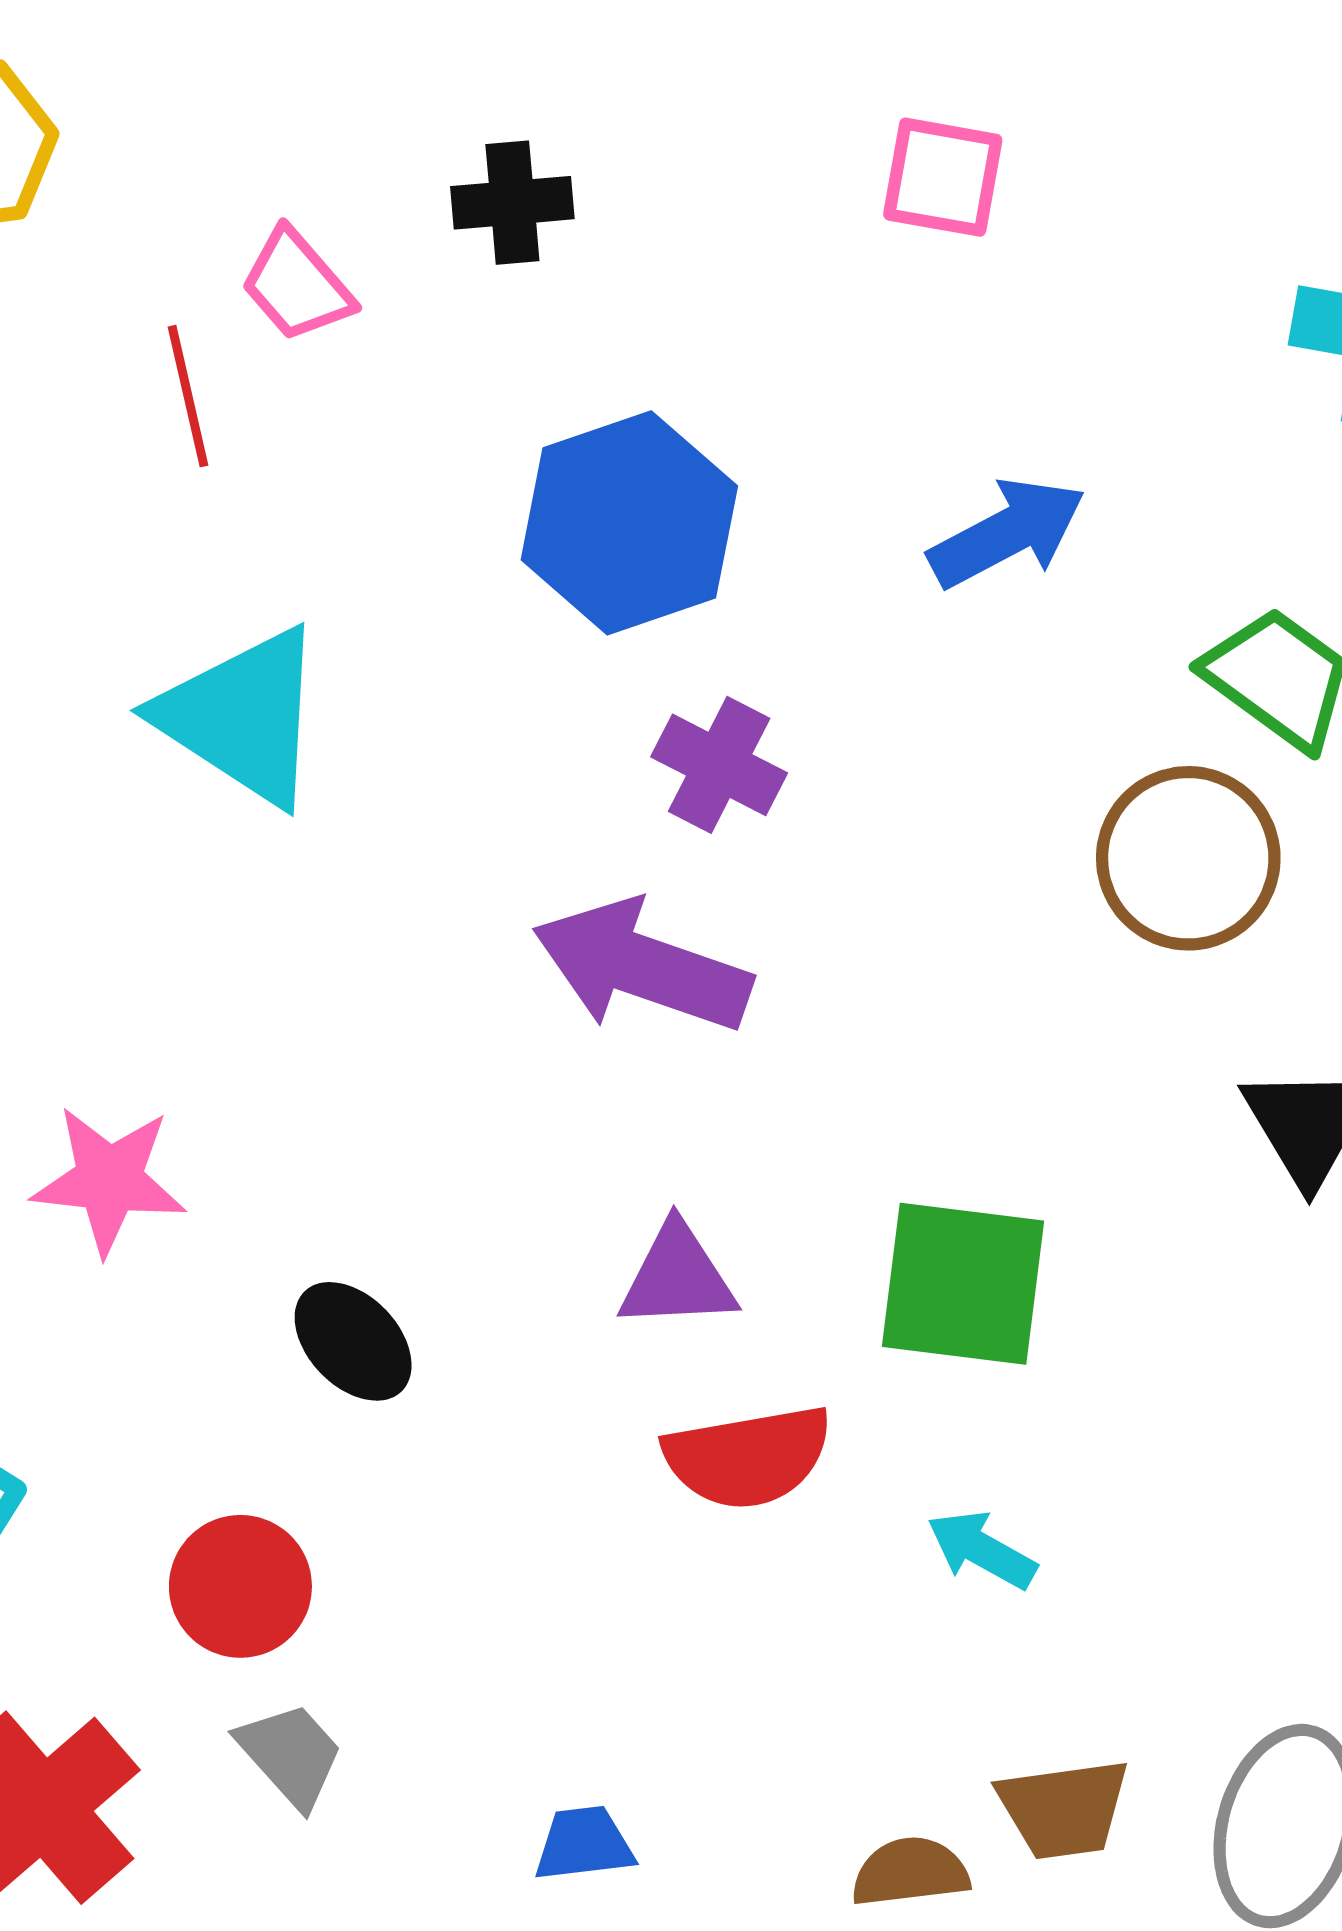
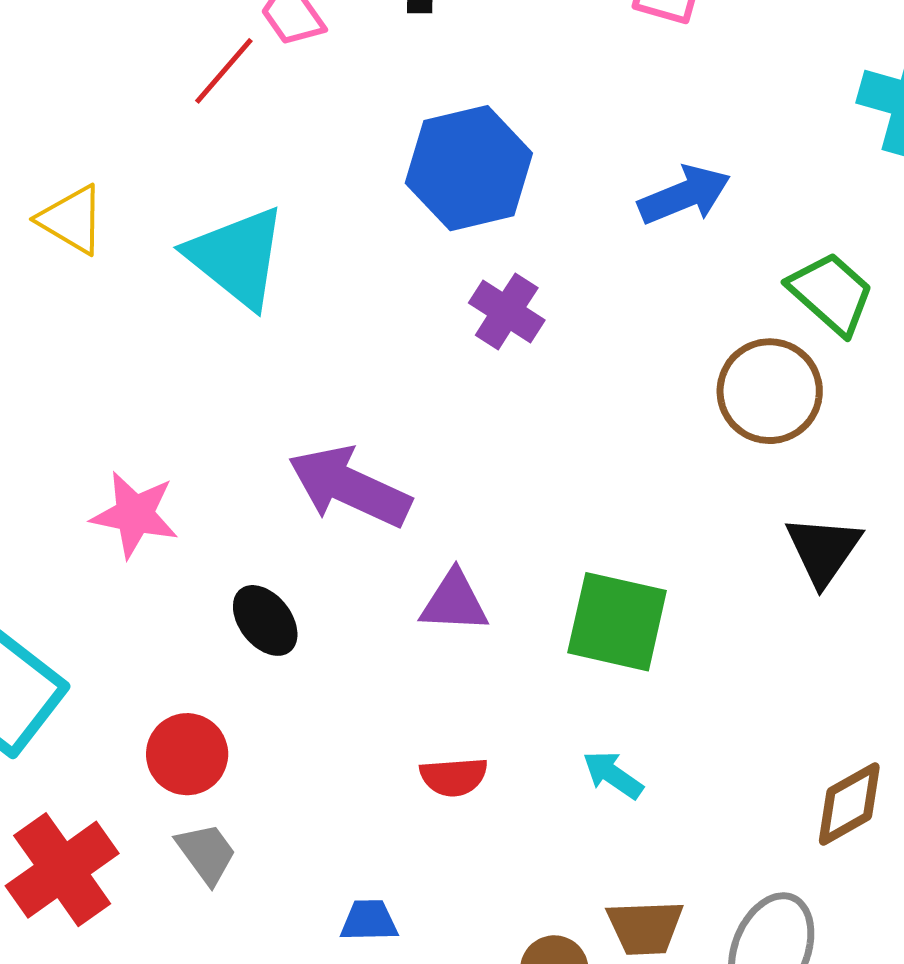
red line: (188, 396) -> (224, 71), turned 48
purple arrow: (642, 966) -> (349, 487), moved
red semicircle: (748, 1457) -> (454, 777), moved, size x0.7

